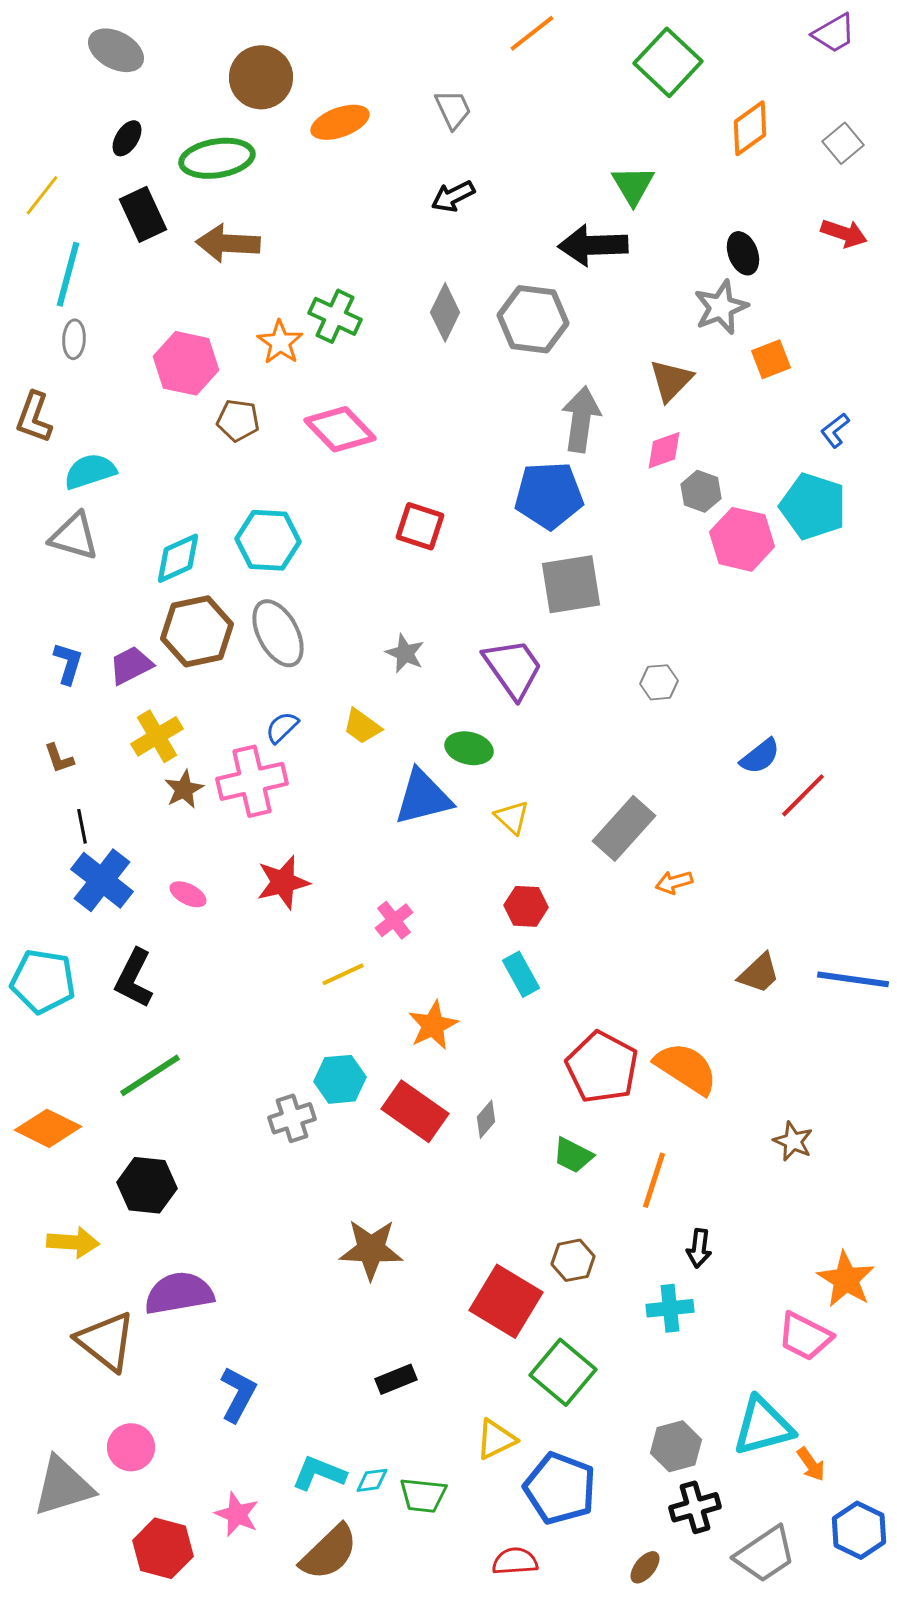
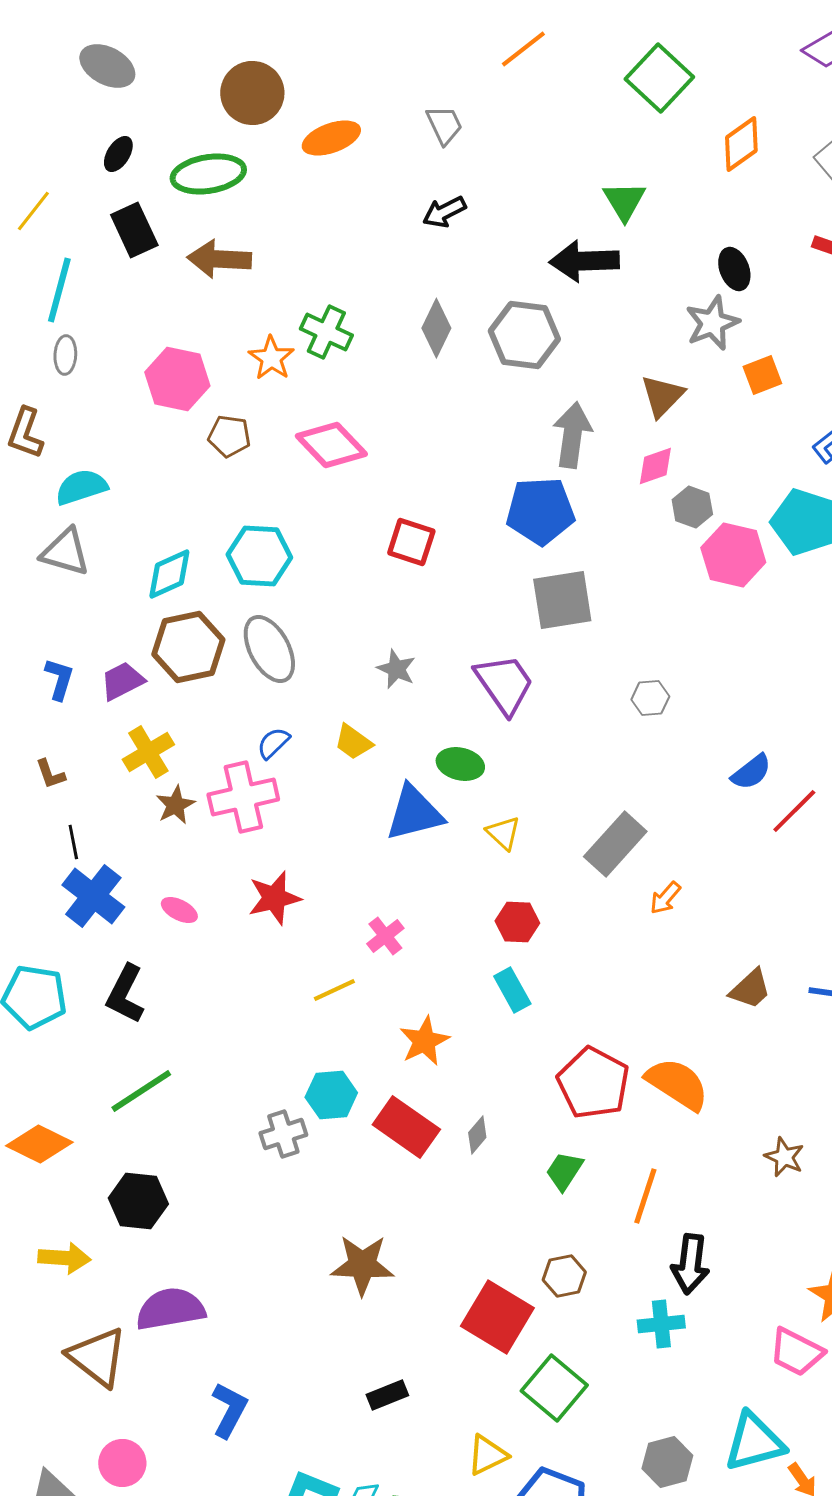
orange arrow: (674, 882) -> (665, 898), turned -33
green trapezoid: (573, 1155) -> (564, 1171), turned 96
black arrow: (699, 1248) -> (690, 1264), size x1.5

